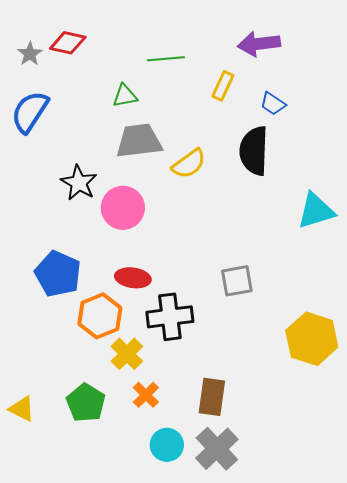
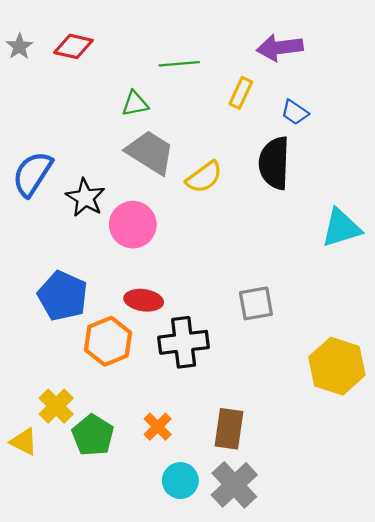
gray star: (30, 54) -> (19, 46), moved
blue semicircle: (30, 112) -> (32, 174), moved
gray trapezoid: (139, 141) -> (150, 152), turned 39
yellow cross: (127, 354) -> (56, 406), moved

